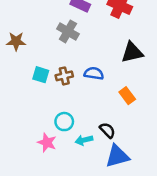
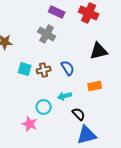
blue semicircle: (94, 73) -> (68, 68), turned 49
orange rectangle: (127, 96) -> (95, 86), turned -64
cyan arrow: (84, 140) -> (65, 96), moved

